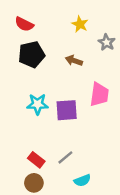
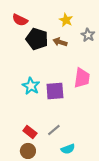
black pentagon: (31, 54) -> (37, 39), moved, turned 30
brown arrow: (74, 61) -> (60, 42), moved
cyan star: (38, 104) -> (31, 86), turned 30

